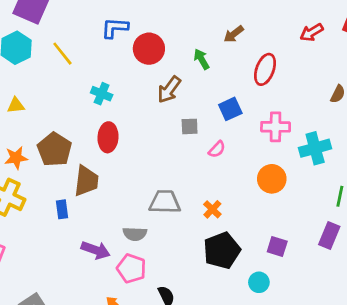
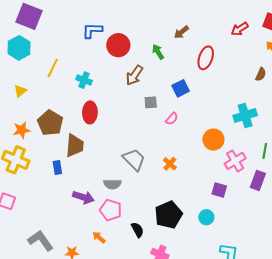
yellow line: (62, 54) -> (53, 68), moved, turned 66
yellow triangle: (16, 105) -> (20, 91), turned -32
pink cross: (276, 127) -> (235, 161), moved, turned -30
gray trapezoid: (165, 202) -> (134, 159), turned 45
black pentagon: (222, 250) -> (168, 215), moved

